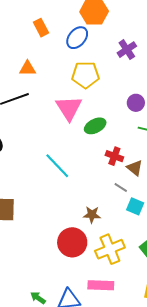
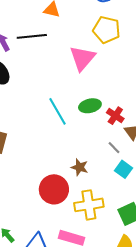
green ellipse: (95, 126) -> (90, 106), moved

